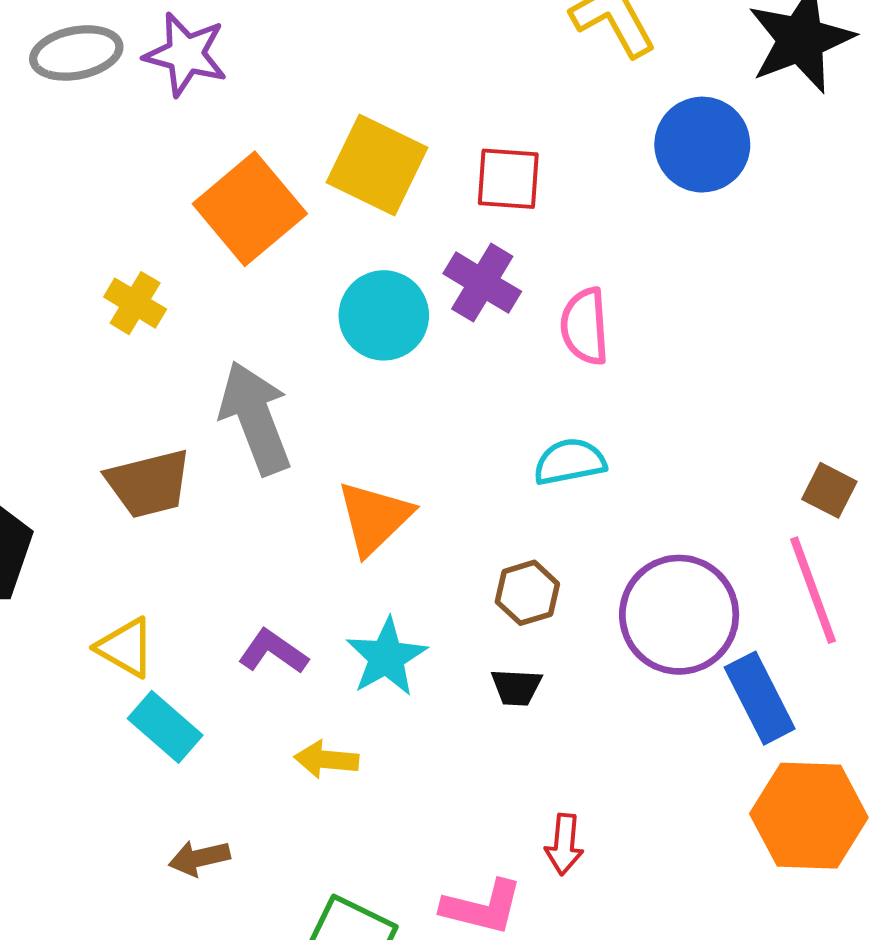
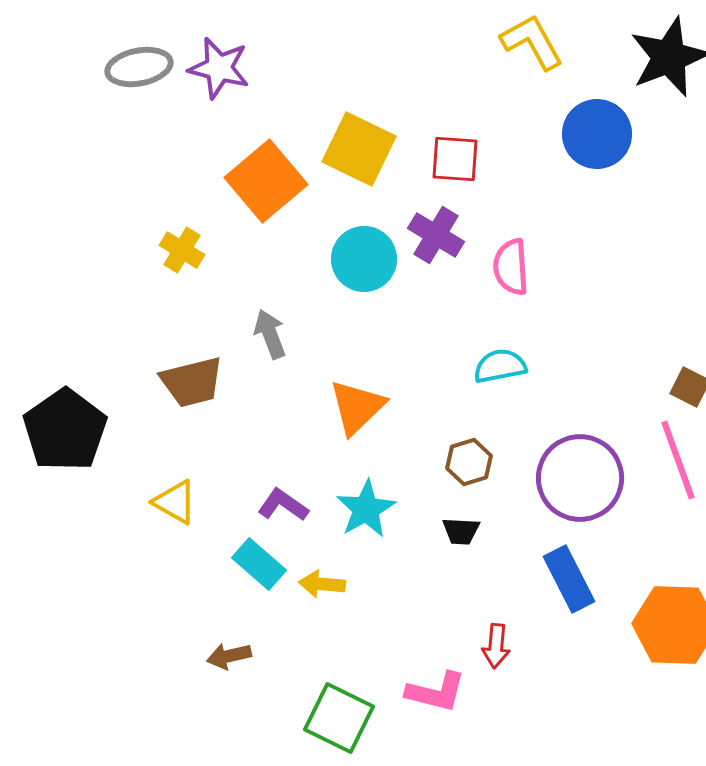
gray arrow: (255, 418) -> (270, 334), size x0.6
blue rectangle: (760, 698) -> (569, 579), moved
cyan rectangle: (165, 727) -> (259, 564), moved

